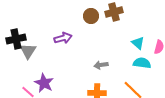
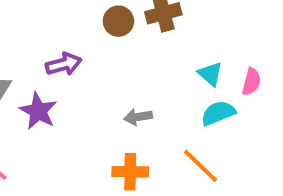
cyan semicircle: (142, 63) -> (218, 113), turned -30
purple star: (44, 83) -> (38, 111), moved

